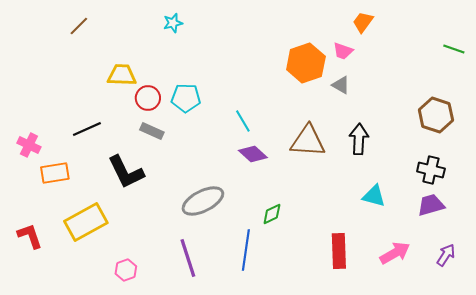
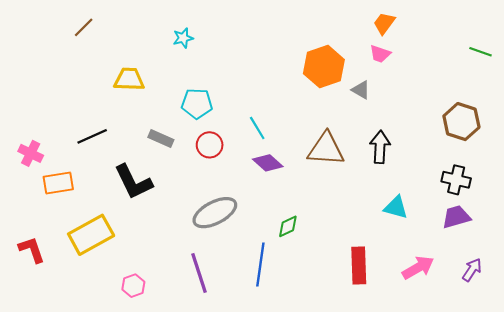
cyan star: (173, 23) -> (183, 38), moved
pink trapezoid: (343, 51) -> (380, 54), moved
red circle: (148, 98) -> (210, 145), moved

